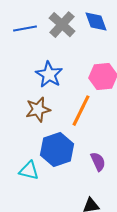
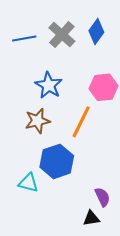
blue diamond: (96, 22) -> (96, 31), turned 55
purple semicircle: (98, 162) -> (102, 197), moved

